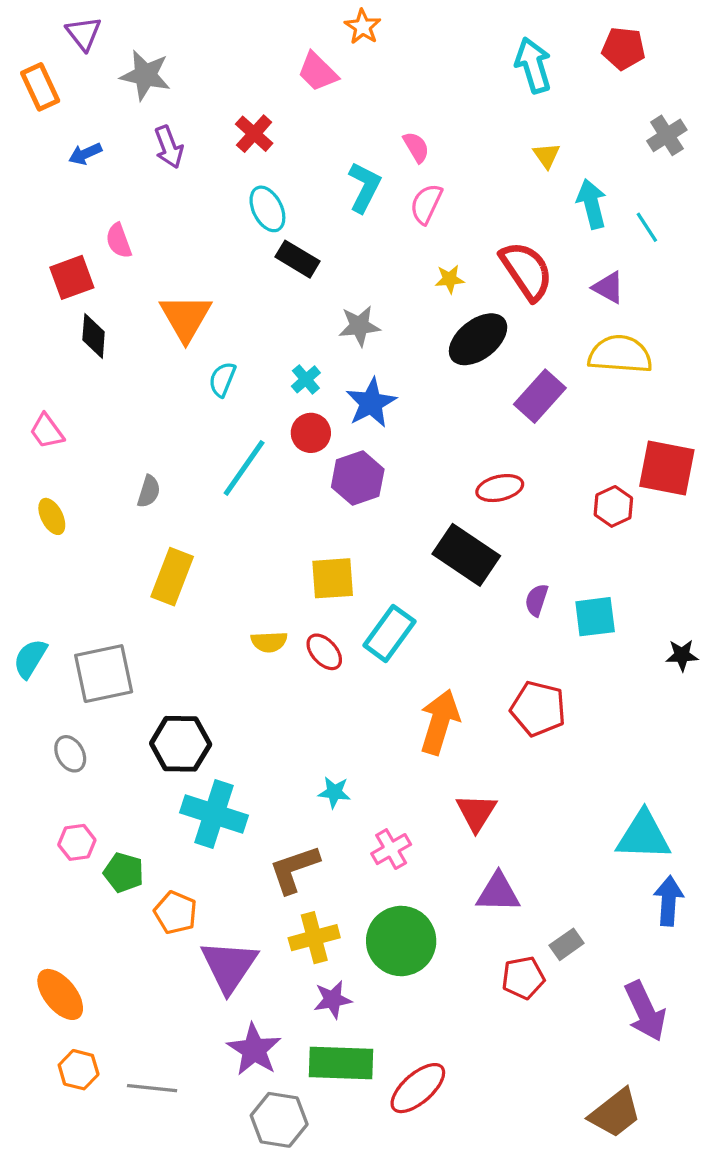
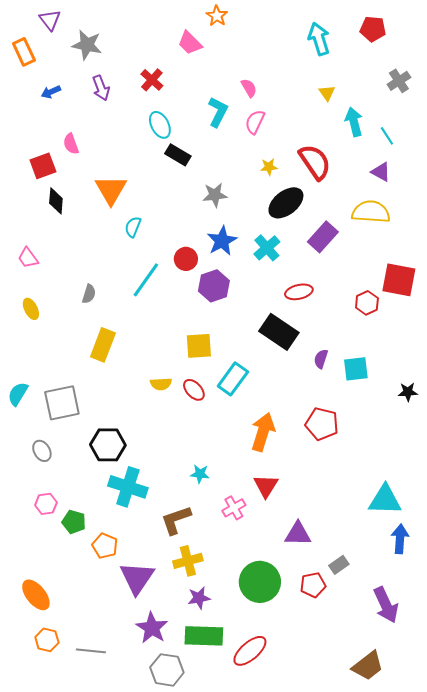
purple triangle: (608, 287) -> (381, 172), moved
cyan cross: (306, 379) -> (267, 248), moved, size x1.5
red triangle: (476, 812) -> (266, 486), moved
green circle: (401, 941) -> (260, 582), moved

